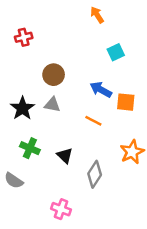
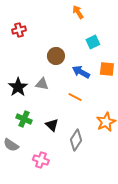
brown circle: (54, 75) -> (56, 56), moved
orange square: (126, 102) -> (107, 69), moved
pink cross: (61, 209) -> (41, 160), moved

